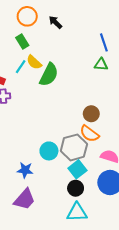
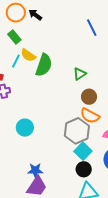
black arrow: (55, 22) -> (35, 15), moved
green triangle: (101, 64) -> (80, 74), moved, turned -32
cyan circle: (49, 151) -> (25, 128), moved
blue star: (25, 170) -> (35, 170), moved

